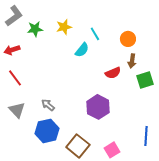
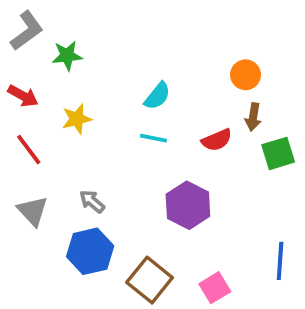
yellow star: (64, 27) -> (77, 119), moved
cyan line: (95, 34) -> (153, 138), moved, turned -48
red arrow: (12, 50) -> (23, 96), turned -133

